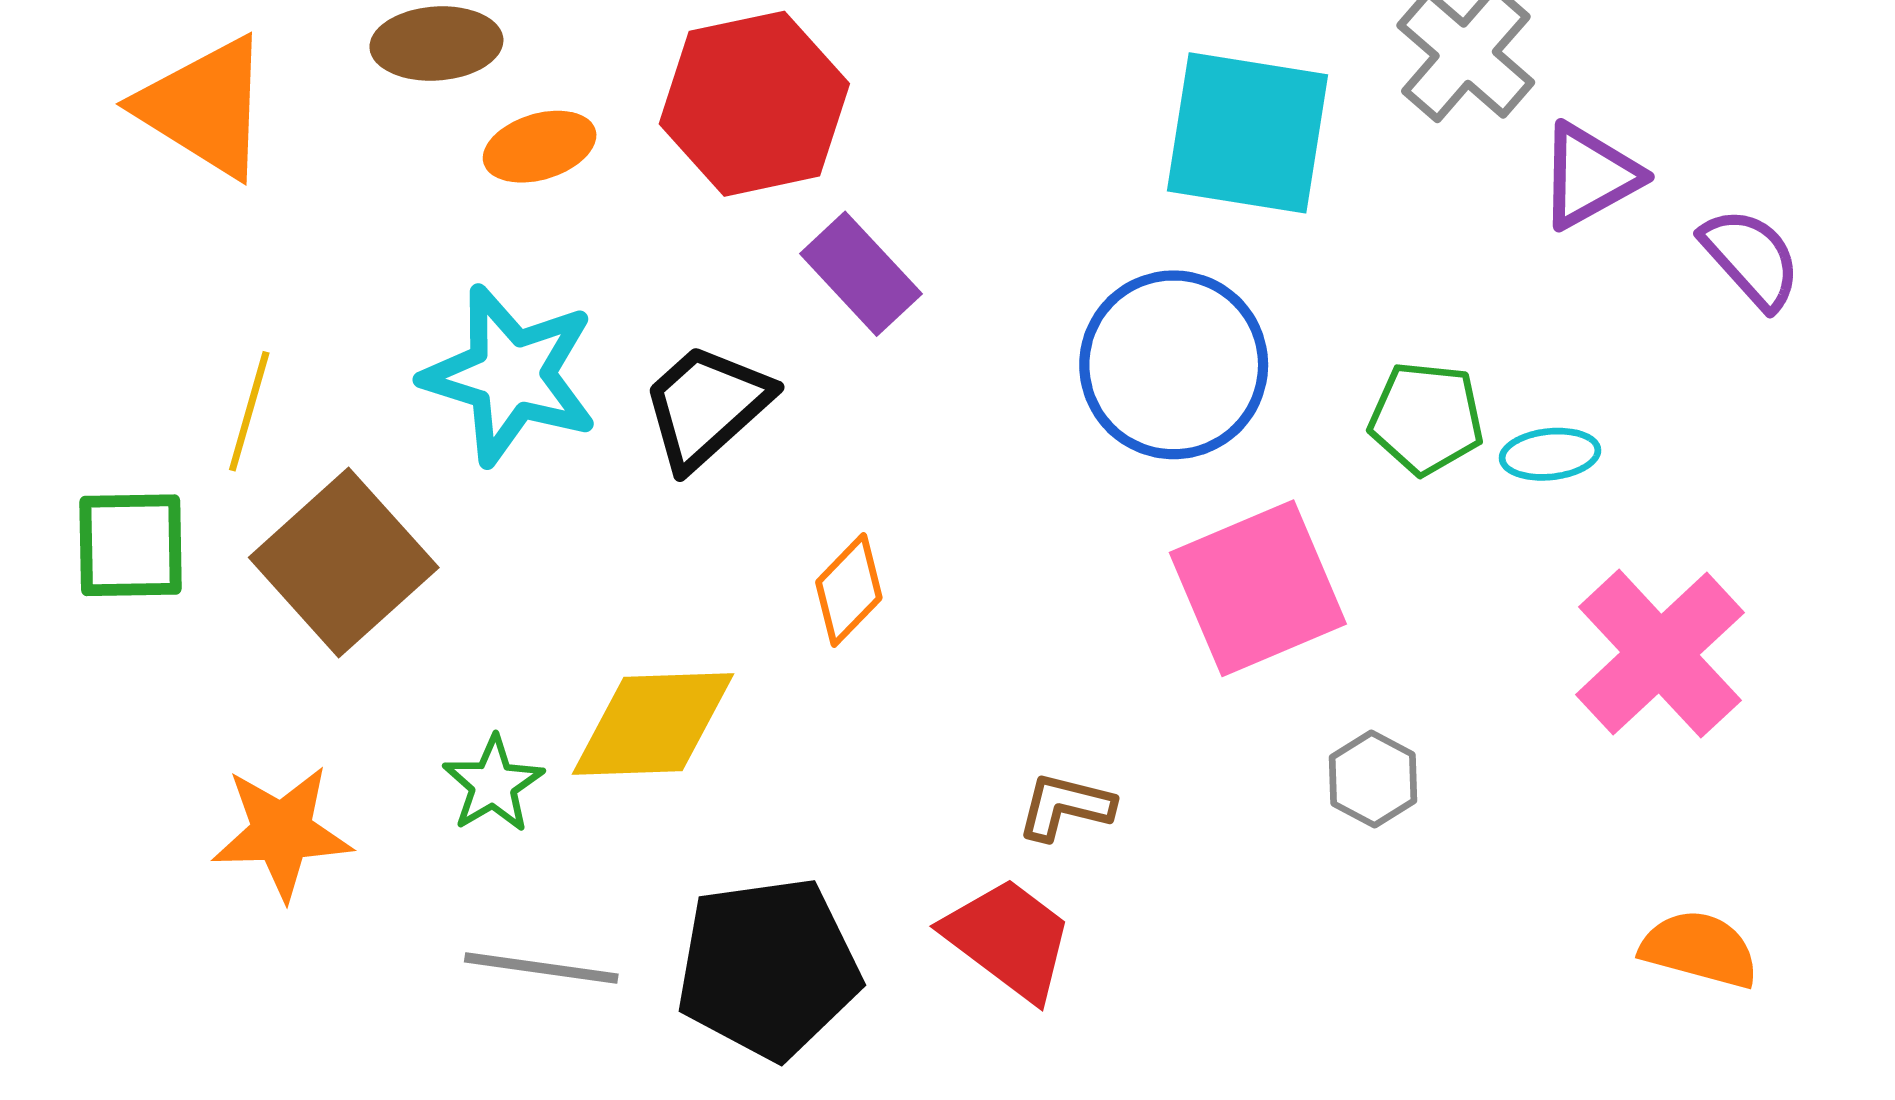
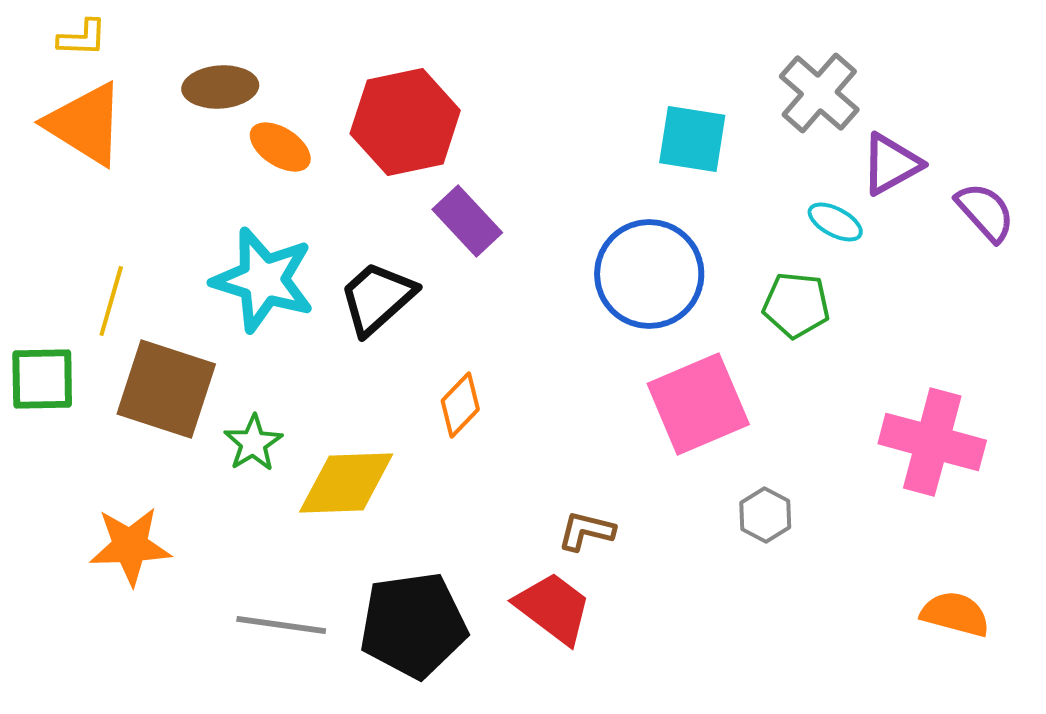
cyan square: (1248, 133) -> (692, 139), size x0.7
orange ellipse: (540, 147) -> (280, 147), turned 50
cyan ellipse: (1550, 454) -> (835, 222), moved, turned 34
brown square: (344, 562) -> (166, 389), turned -30
pink cross: (1660, 654) -> (932, 442), turned -32
green star: (493, 784) -> (253, 443), moved

